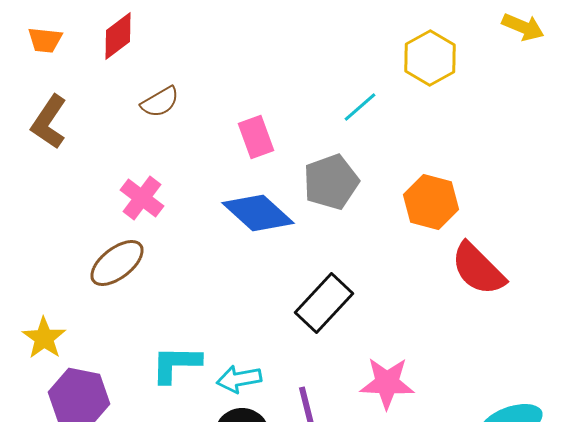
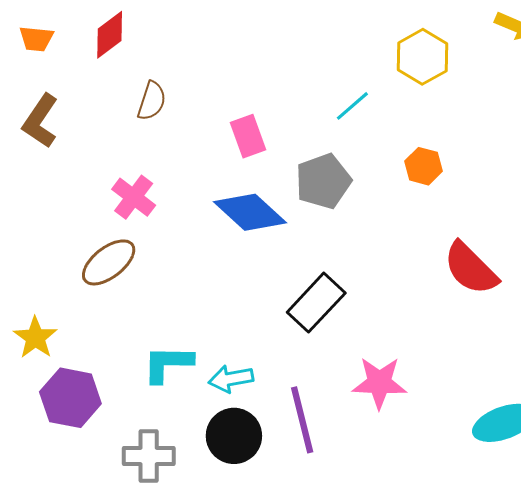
brown semicircle: (160, 102) -> (152, 101), turned -42
orange hexagon: (431, 202) -> (423, 166), moved, size x0.7

